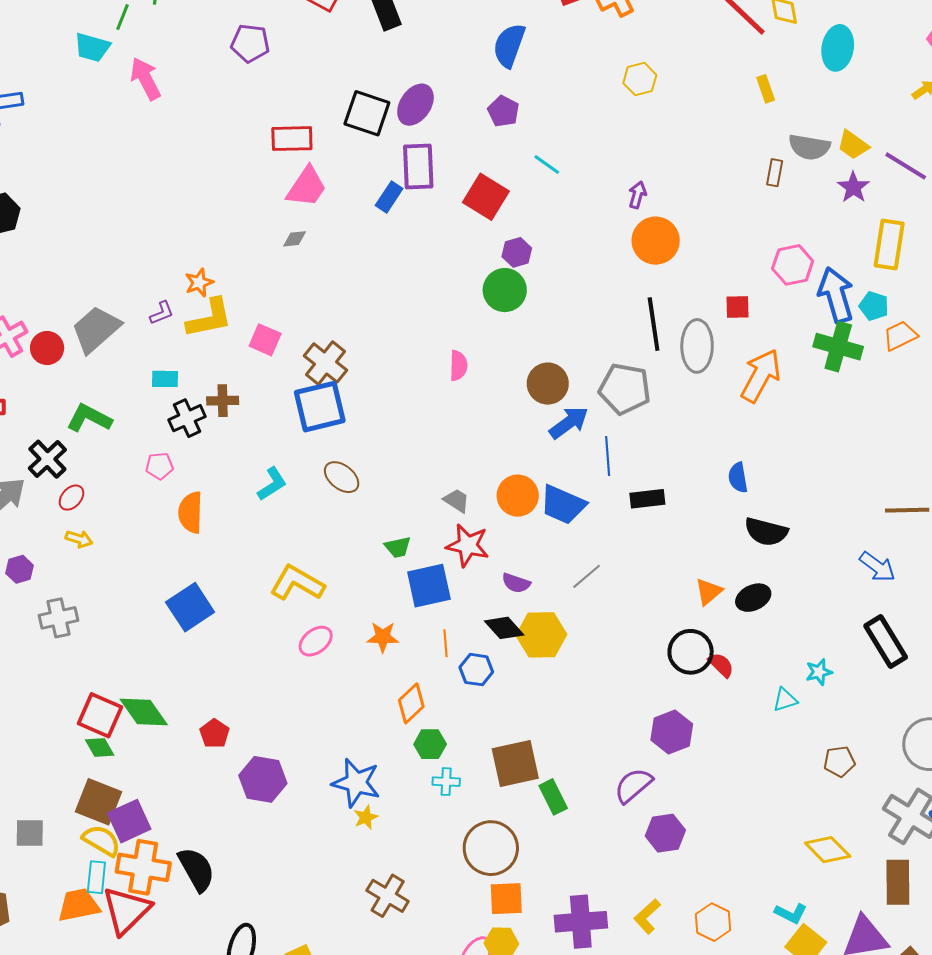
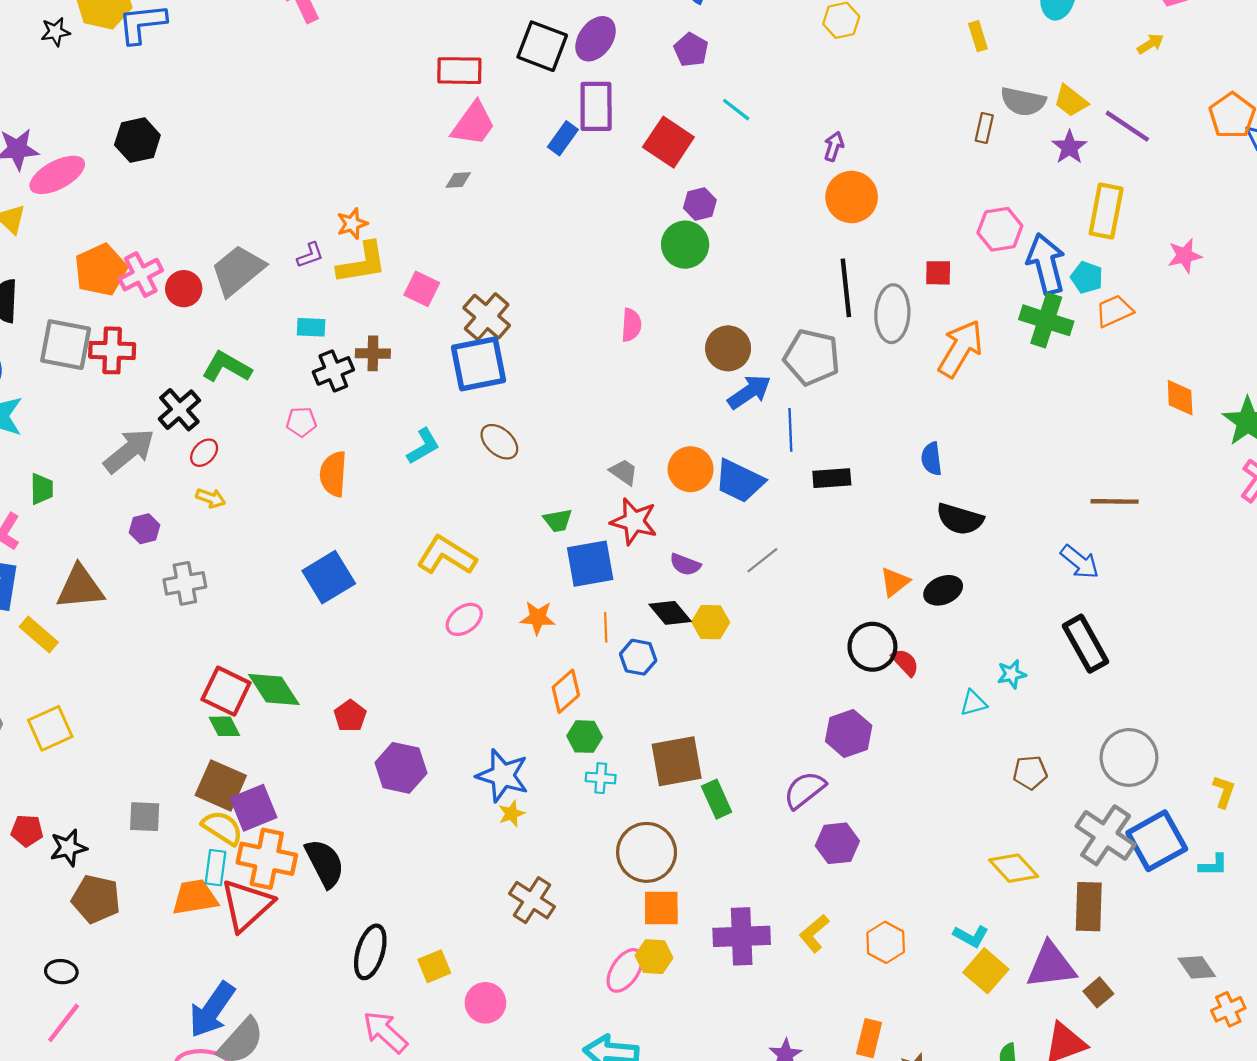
yellow hexagon: (541, 635) -> (711, 622), size x0.7

